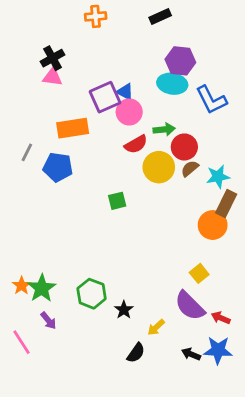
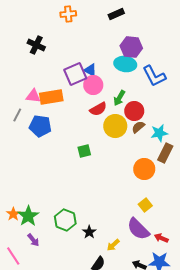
black cross: (52, 58) -> (36, 45), turned -36
pink triangle: (52, 77) -> (33, 96), moved
green arrow: (164, 129) -> (119, 98), turned 126
orange circle: (213, 225) -> (144, 169), moved

